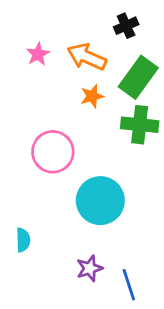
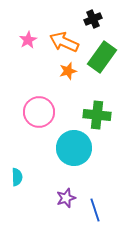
green cross: (140, 125) -> (97, 115), moved

